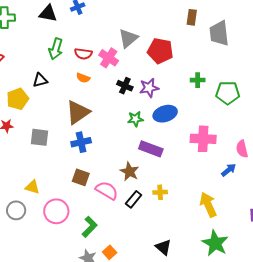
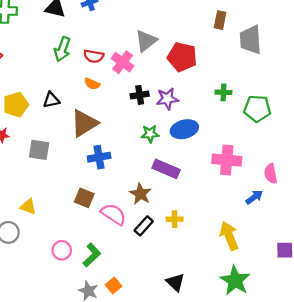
black triangle: (40, 80) -> (51, 100), moved
black cross: (125, 86) -> (140, 95), turned -35
blue cross: (81, 142) -> (99, 157), moved
pink circle: (56, 211) -> (62, 250), moved, size x0.7

